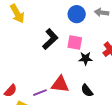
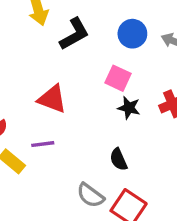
black L-shape: (50, 39) -> (74, 34), moved
red triangle: (60, 84) -> (52, 99), moved

